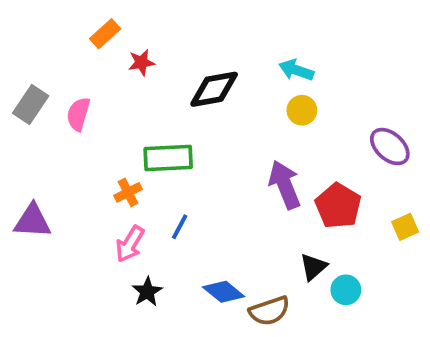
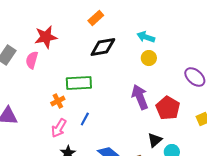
orange rectangle: (105, 34) -> (96, 18), moved
red star: (141, 62) -> (46, 37), moved, size x1.6

